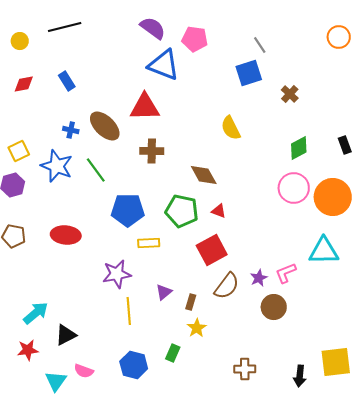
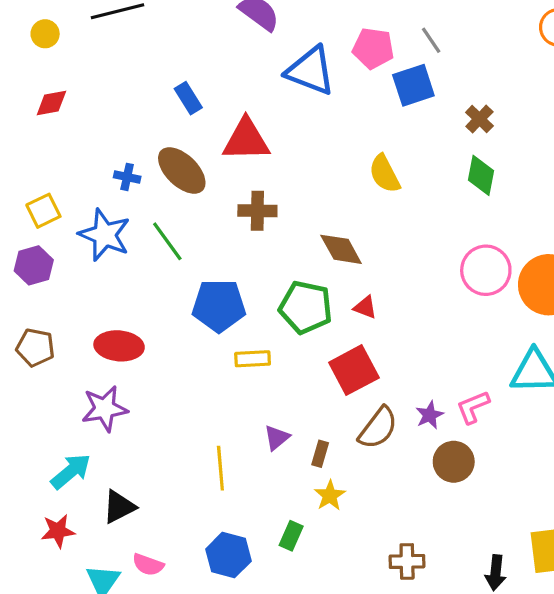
pink pentagon: (195, 39) -> (373, 48), moved
blue triangle: (164, 65) -> (310, 71), moved
blue rectangle: (67, 81) -> (188, 98), moved
green diamond: (299, 148) -> (481, 175), moved, turned -50
purple star: (117, 274) -> (105, 409), moved

